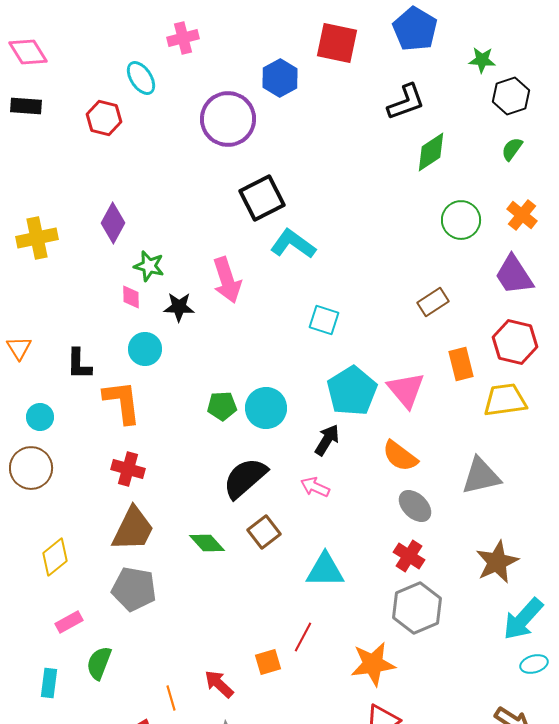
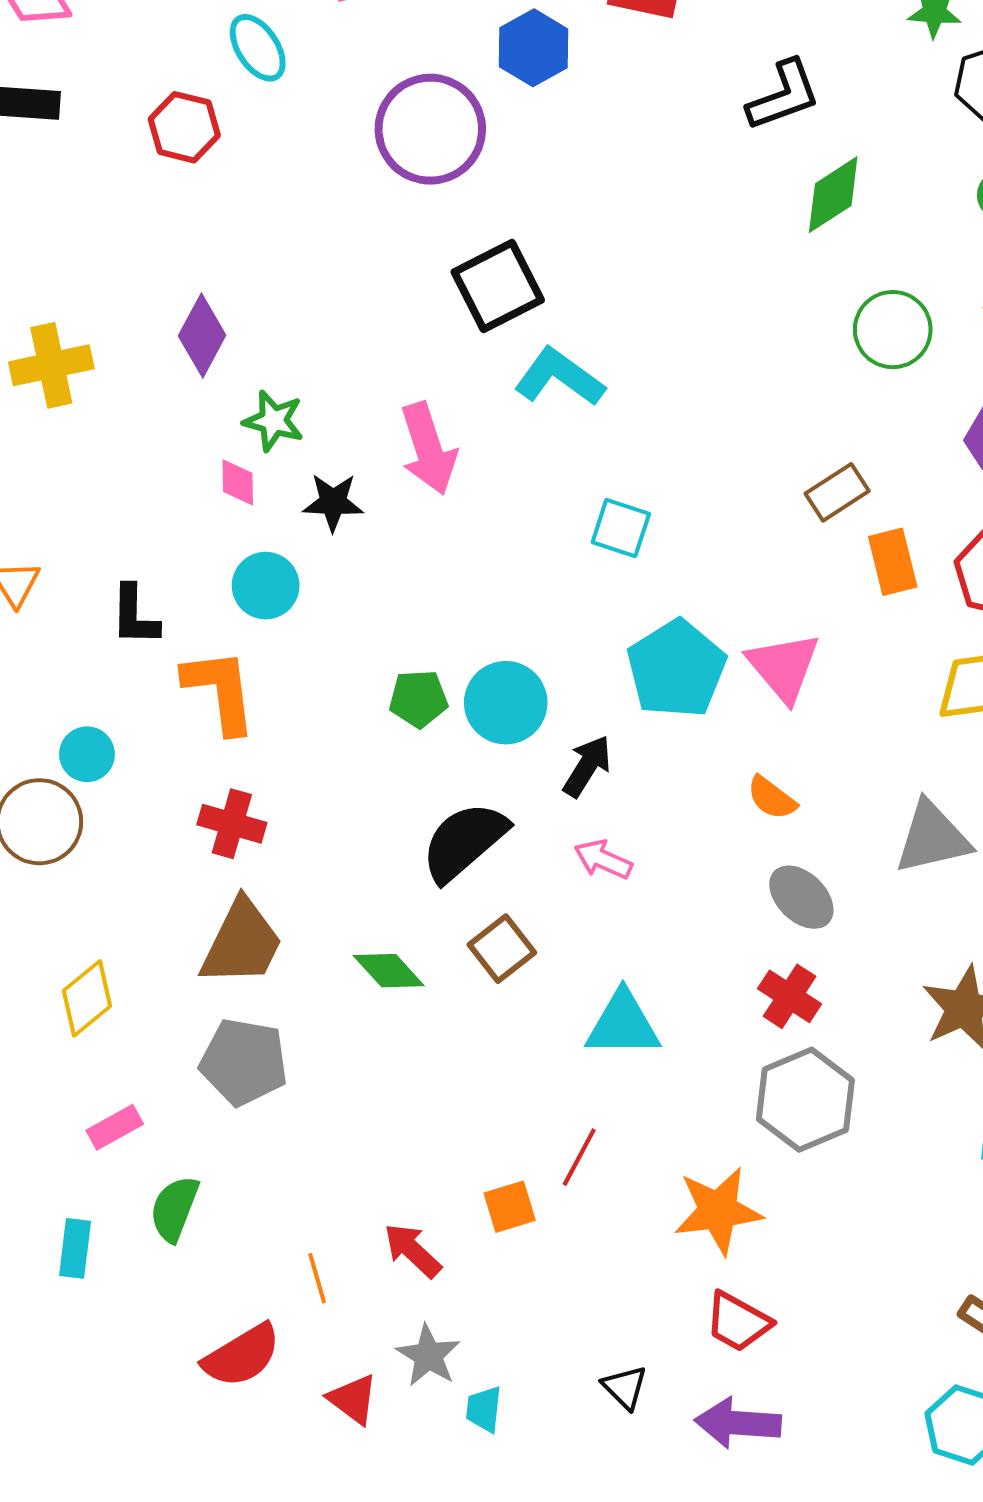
orange rectangle: (461, 364) -> (893, 562), moved
cyan circle: (40, 417) -> (87, 754), moved
black arrow: (327, 440) -> (587, 766), moved
orange semicircle: (400, 456) -> (772, 798), size x0.7

